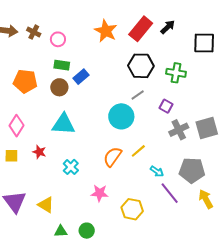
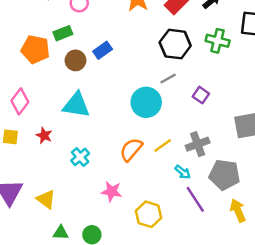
green rectangle: (62, 65) -> (63, 33), moved, turned -35
green cross: (176, 73) -> (218, 41), moved
gray cross: (179, 130) -> (198, 144), moved

